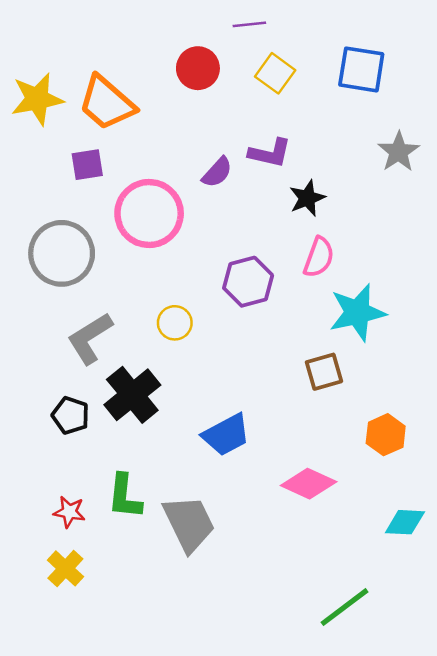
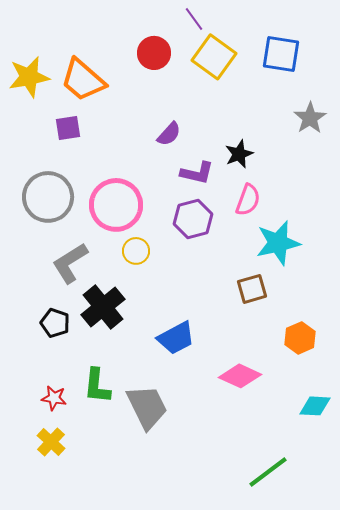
purple line: (249, 24) -> (194, 19), turned 60
yellow square: (275, 73) -> (214, 57), size x1.4
purple L-shape: (270, 153) -> (197, 173), moved
pink circle: (149, 213) -> (116, 205), moved

